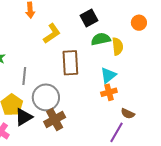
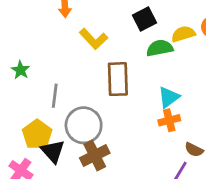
yellow L-shape: (52, 33) -> (94, 39), turned 80
yellow semicircle: (118, 46) -> (183, 34), moved, turned -102
black triangle: (24, 117) -> (53, 151), turned -42

